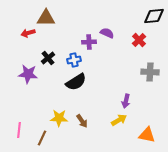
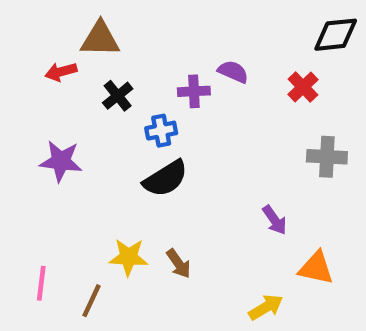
black cross: (48, 58) -> (118, 96), moved
purple arrow: (126, 101) -> (275, 220), turned -48
yellow arrow: (119, 120) -> (266, 307), moved
orange triangle: (147, 135) -> (316, 268), moved

